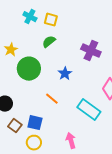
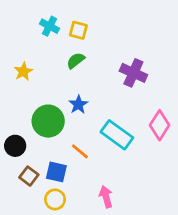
green circle: (29, 69) -> (48, 121), moved
blue star: (65, 74) -> (78, 105), moved
orange line: (52, 99) -> (80, 151), moved
cyan rectangle: (89, 110) -> (117, 135), moved

